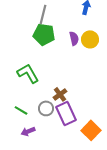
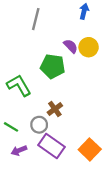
green pentagon: (44, 34) -> (53, 66), moved
purple semicircle: (74, 38) -> (71, 46), turned -32
purple rectangle: (66, 113) -> (51, 146), moved, turned -30

